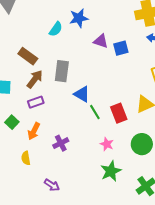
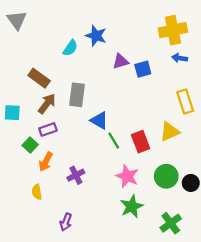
blue star: (79, 18) -> (96, 36), turned 30
purple triangle: (101, 41) -> (120, 61), turned -35
green square: (12, 122) -> (30, 145), moved
pink star: (107, 144) -> (127, 176), size x1.5
purple arrow: (52, 185) -> (66, 222), turned 77

